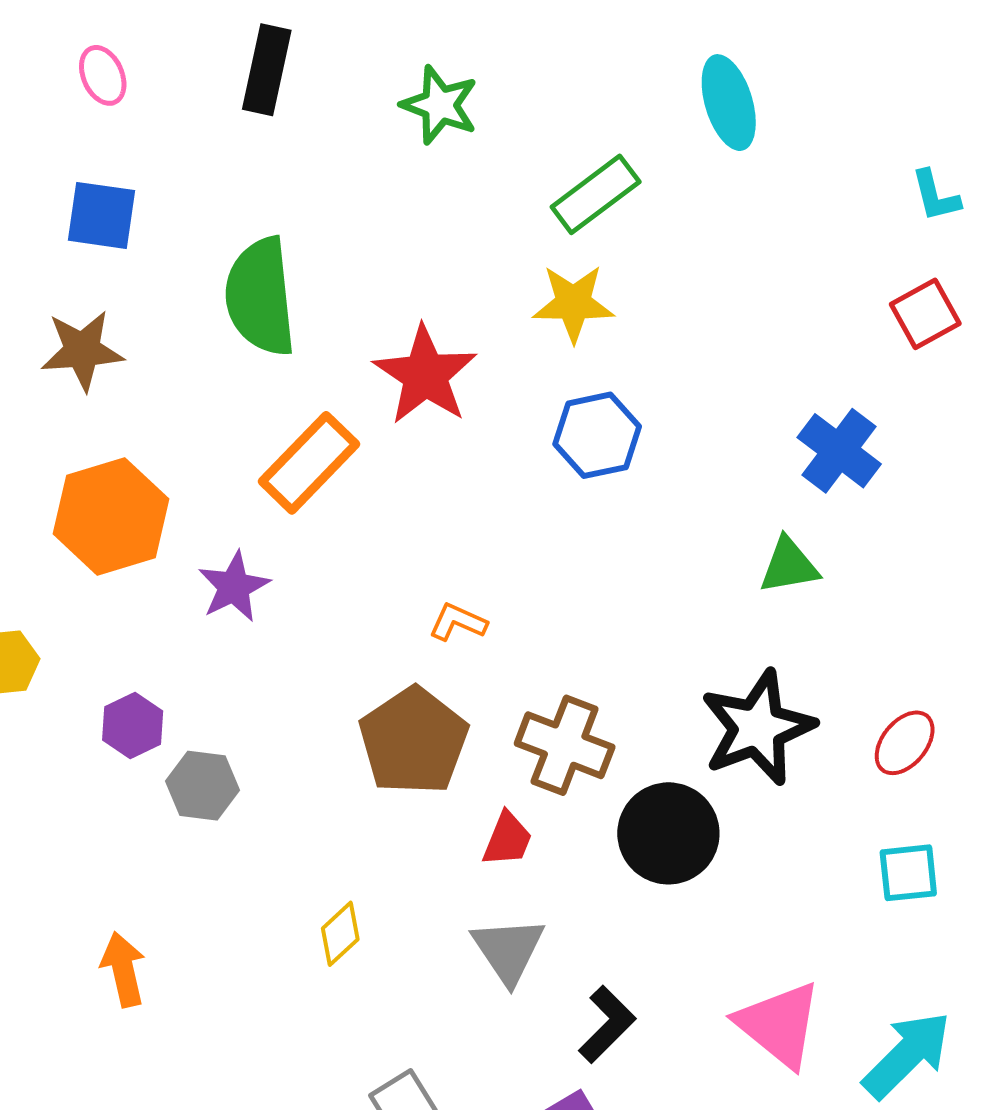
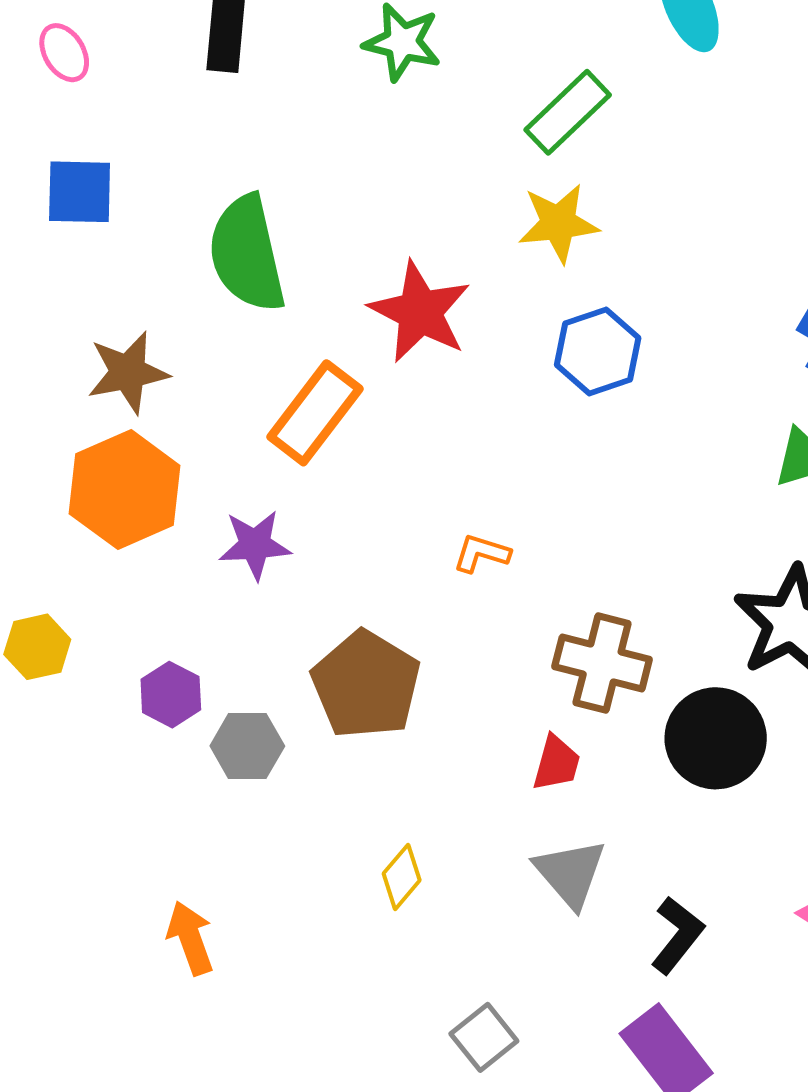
brown star: (82, 350) -> (128, 372), moved
purple star: (234, 587) -> (255, 545), turned 30
brown pentagon: (414, 741) -> (366, 685), moved

